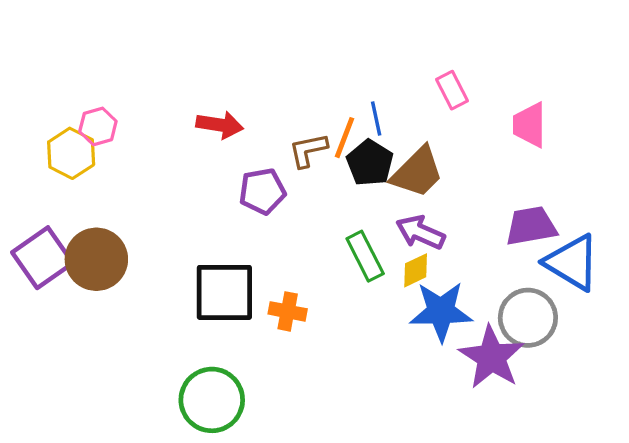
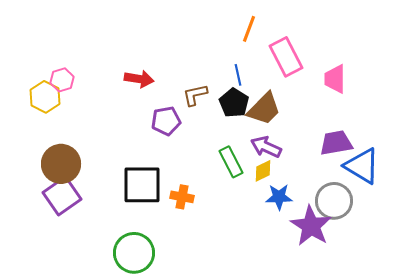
pink rectangle: (452, 90) -> (286, 57), size x1.6
orange line: (345, 138) -> (249, 29), moved
purple square: (43, 258) -> (62, 196), moved
blue star: (441, 311) -> (279, 197), size x0.7

